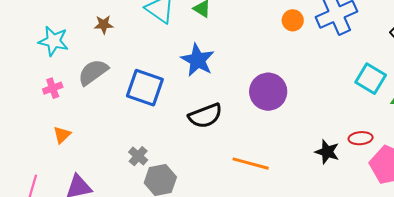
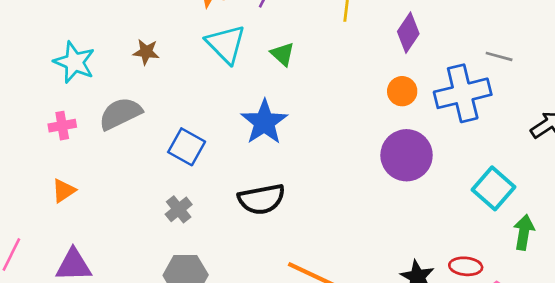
blue square: (145, 88) -> (187, 147), size x0.7
purple circle: (268, 92) -> (407, 155), moved
gray cross: (138, 156) -> (179, 209), moved

